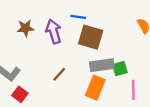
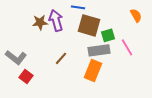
brown star: (25, 28) -> (40, 22), moved
green square: (120, 69) -> (108, 35), moved
pink line: (133, 90) -> (127, 47), moved, turned -30

